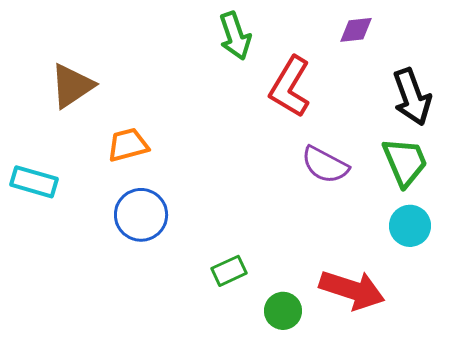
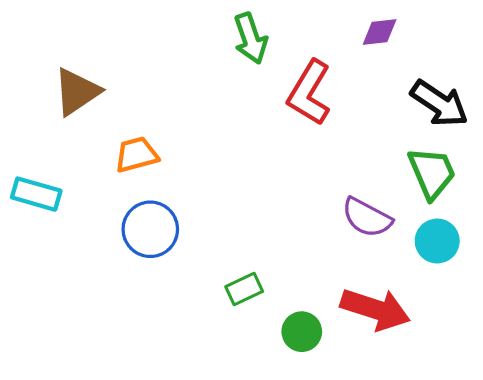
black arrow: (412, 97) -> (439, 103), turned -36
purple semicircle: (325, 165) -> (367, 218), moved

